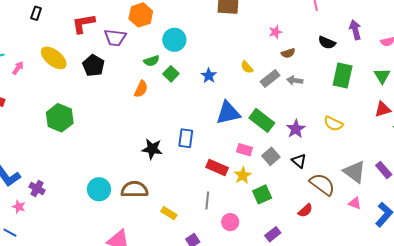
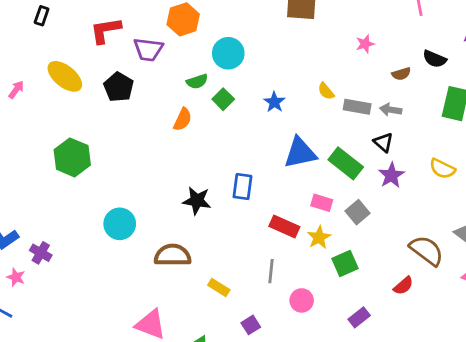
brown semicircle: (288, 53) -> (401, 74), moved
gray rectangle: (270, 79) -> (357, 107), turned 48
black triangle: (299, 161) -> (383, 142), moved
cyan circle: (99, 189) -> (120, 224), moved

